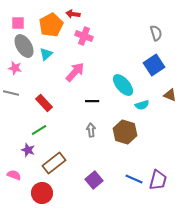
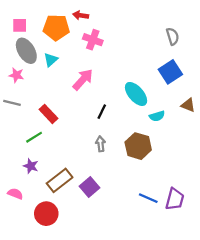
orange pentagon: (51, 25) -> (56, 27), turned 30
black line: (92, 101) -> (102, 112), turned -64
green line: (39, 130) -> (34, 137), moved
purple square: (94, 180) -> (89, 187), moved

